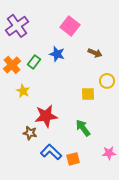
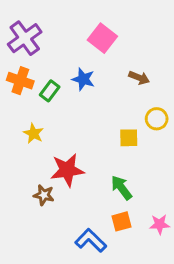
orange cross: (12, 65) -> (20, 81), moved, turned -30
blue L-shape: (51, 152) -> (91, 240), moved
orange square: (73, 159) -> (121, 221), moved

